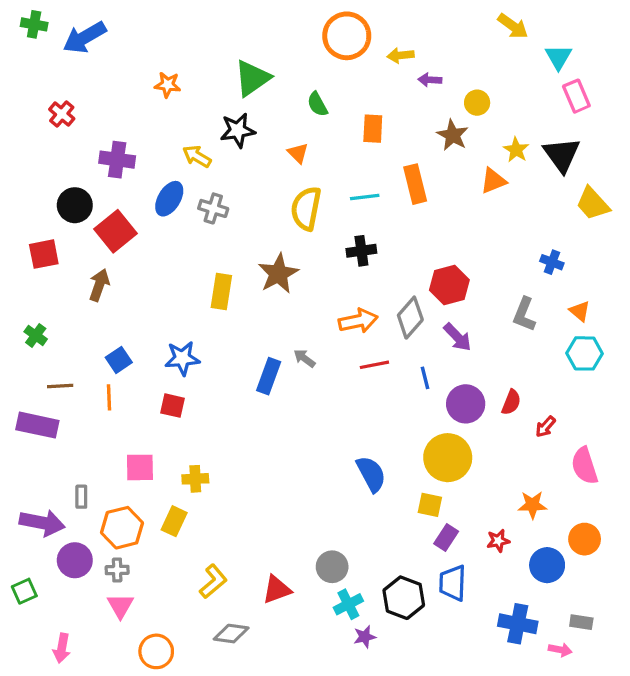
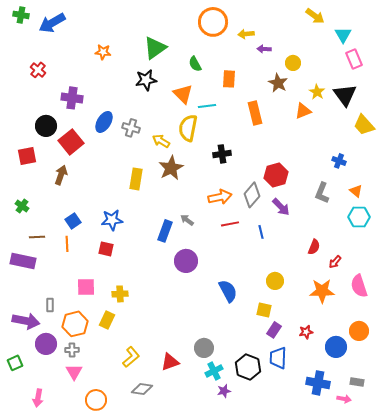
orange triangle: (298, 153) -> (183, 94), size x1.5
yellow arrow: (197, 156) -> (161, 141), moved
cyan line: (365, 197) -> (207, 106), moved
purple circle: (466, 404) -> (186, 261), moved
yellow circle: (448, 458) -> (275, 281), size x0.6
orange star: (532, 505) -> (322, 291), moved, size x1.4

